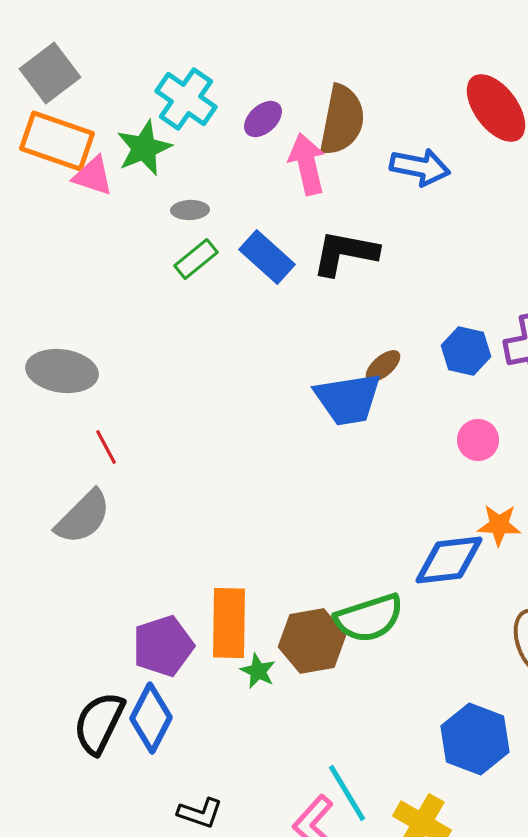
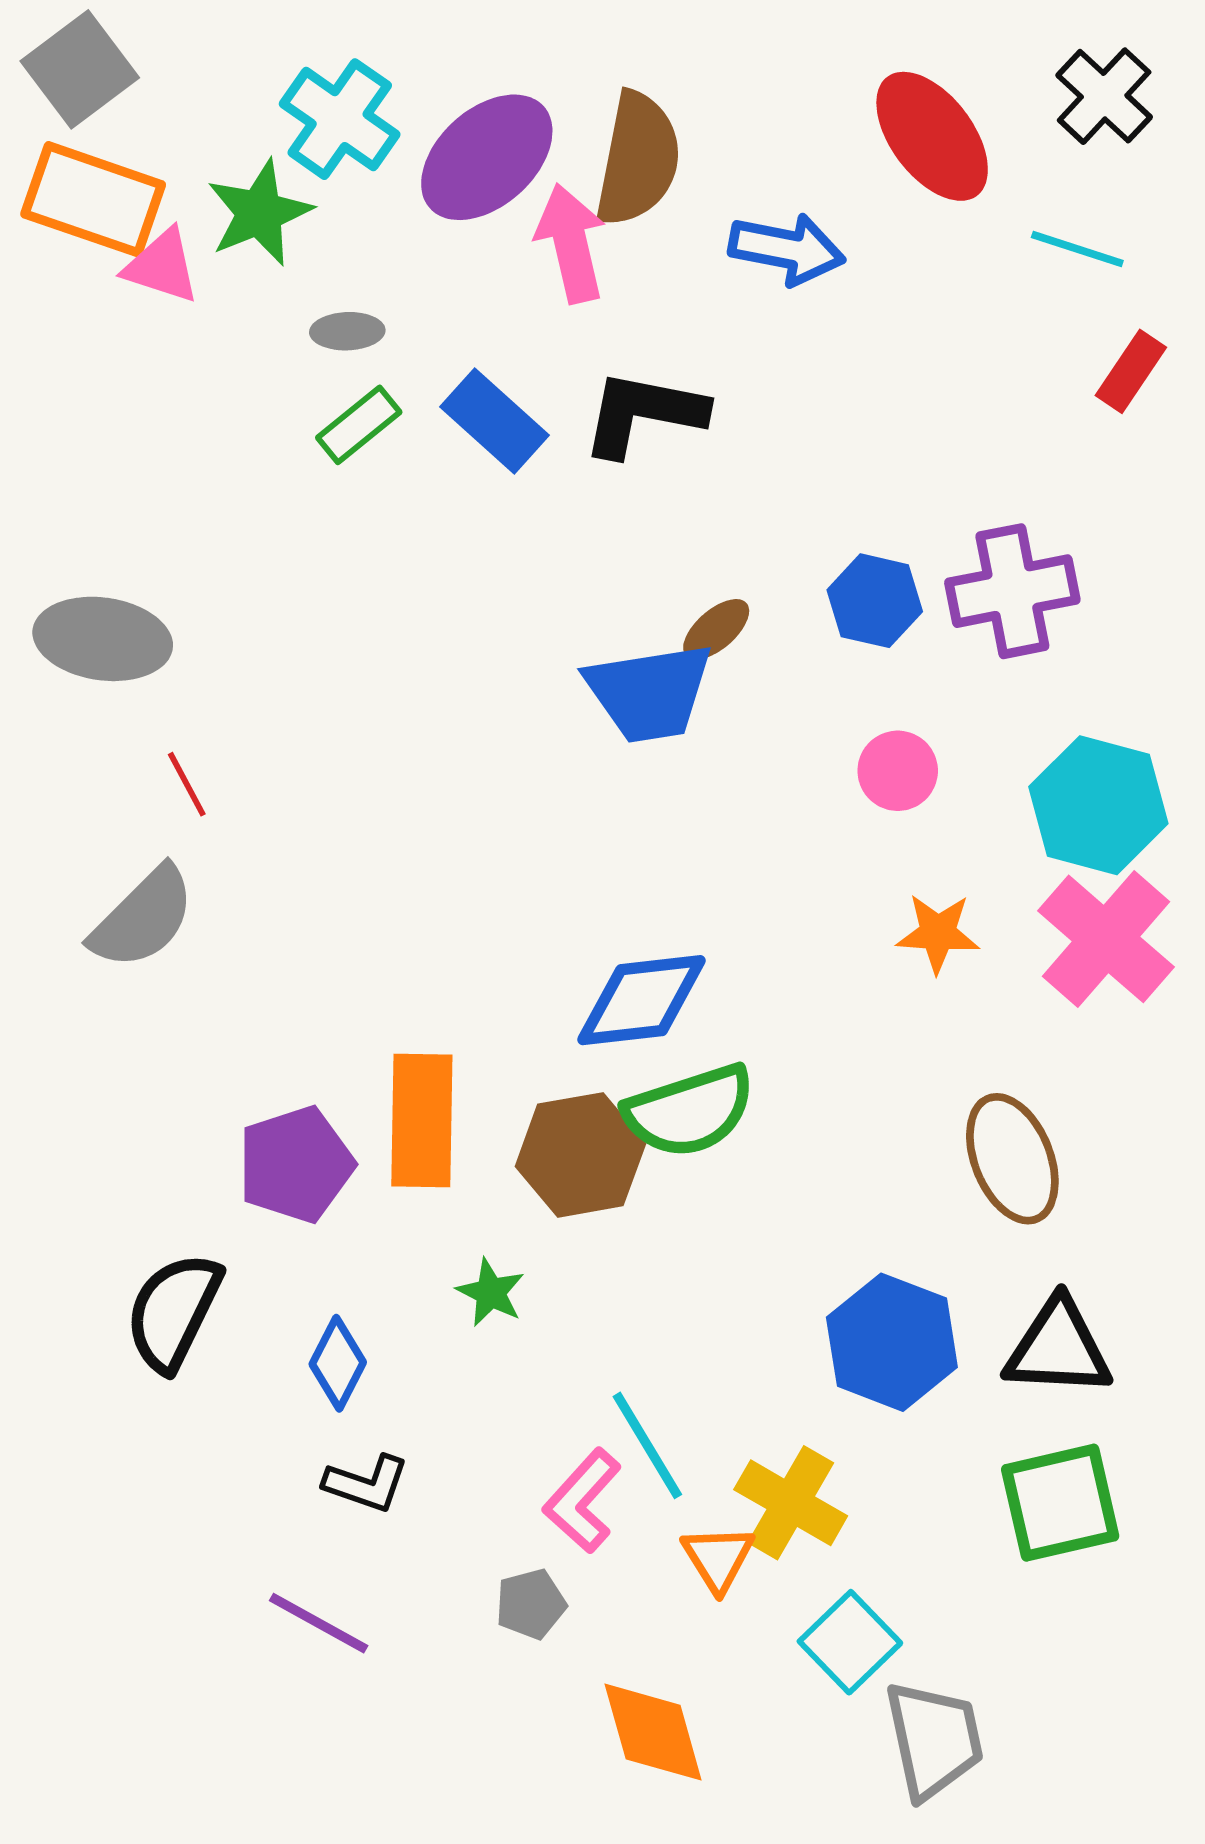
purple ellipse: (263, 119) -> (487, 157), size x1.8
blue diamond: (449, 560) -> (642, 1000), moved
green star: (258, 671) -> (491, 1293), moved
blue diamond: (151, 718) -> (338, 1363), moved, size x0.7

